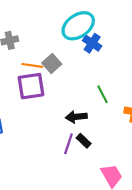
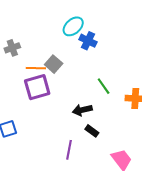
cyan ellipse: (78, 26) -> (73, 26), size x0.7
purple line: (68, 144) -> (69, 150), moved

